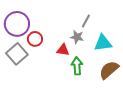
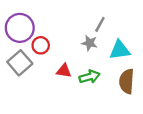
red triangle: (63, 50) -> (64, 71), moved
green arrow: (77, 66) -> (89, 77), turned 78
brown semicircle: (109, 70) -> (127, 81), turned -45

